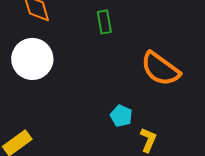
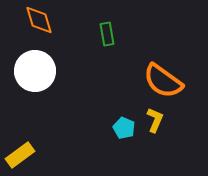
yellow L-shape: (148, 140) -> (155, 120), moved

